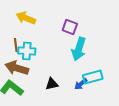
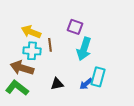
yellow arrow: (26, 18) -> (31, 32), moved
brown line: (16, 45) -> (50, 45), moved
cyan rectangle: (93, 77) -> (98, 77), turned -60

